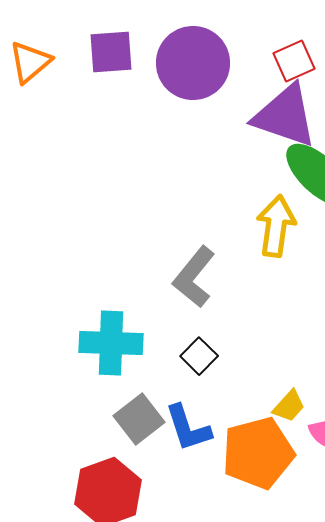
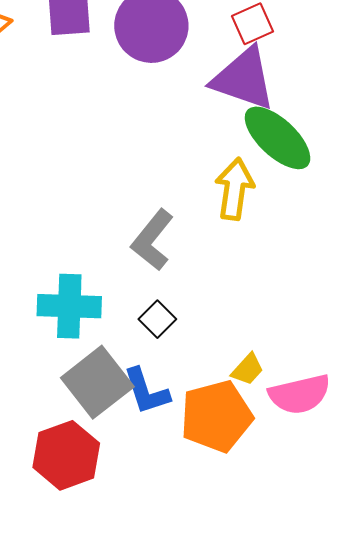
gray square: (139, 419) -> (97, 382), size x1.4

